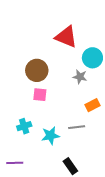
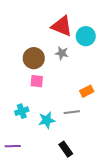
cyan circle: (92, 58) -> (86, 36), moved
gray star: (80, 77) -> (62, 53), moved

